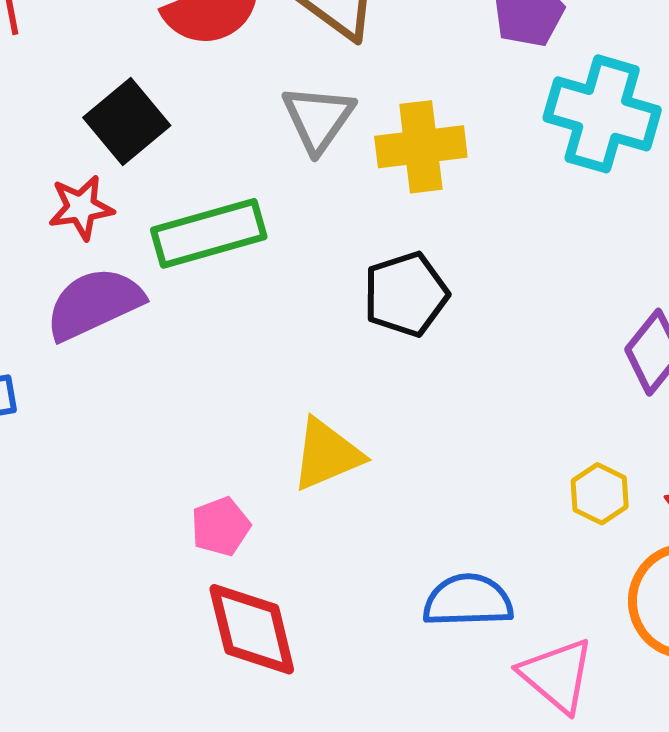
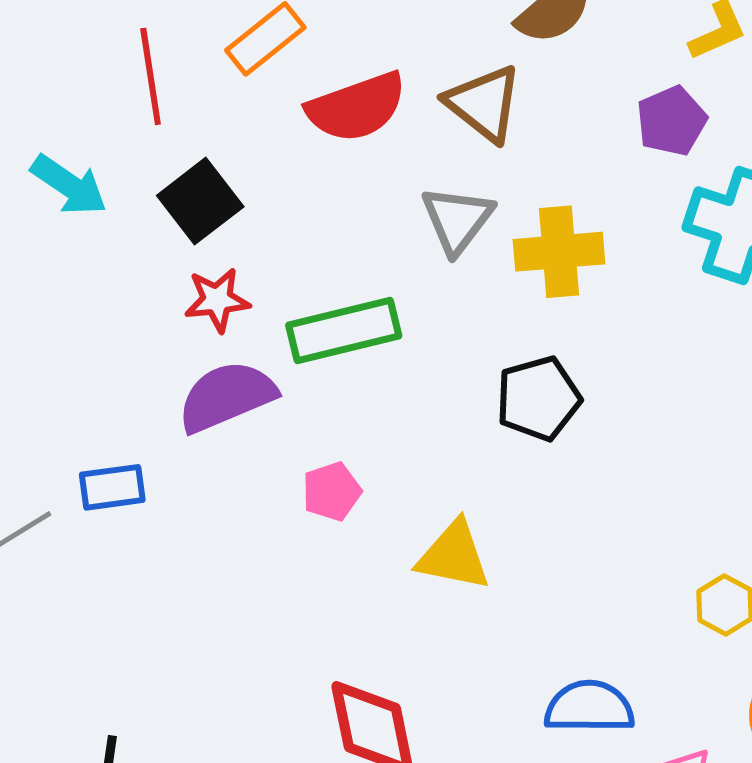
black square: (127, 121) -> (200, 201), moved
yellow triangle: (327, 454) -> (454, 556), turned 32
pink pentagon: (221, 526) -> (332, 491), moved

